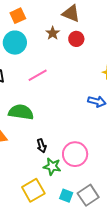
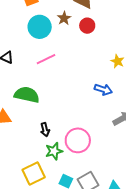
cyan circle: (15, 43) -> (40, 27), moved
green star: (52, 166) -> (54, 151), turned -30

